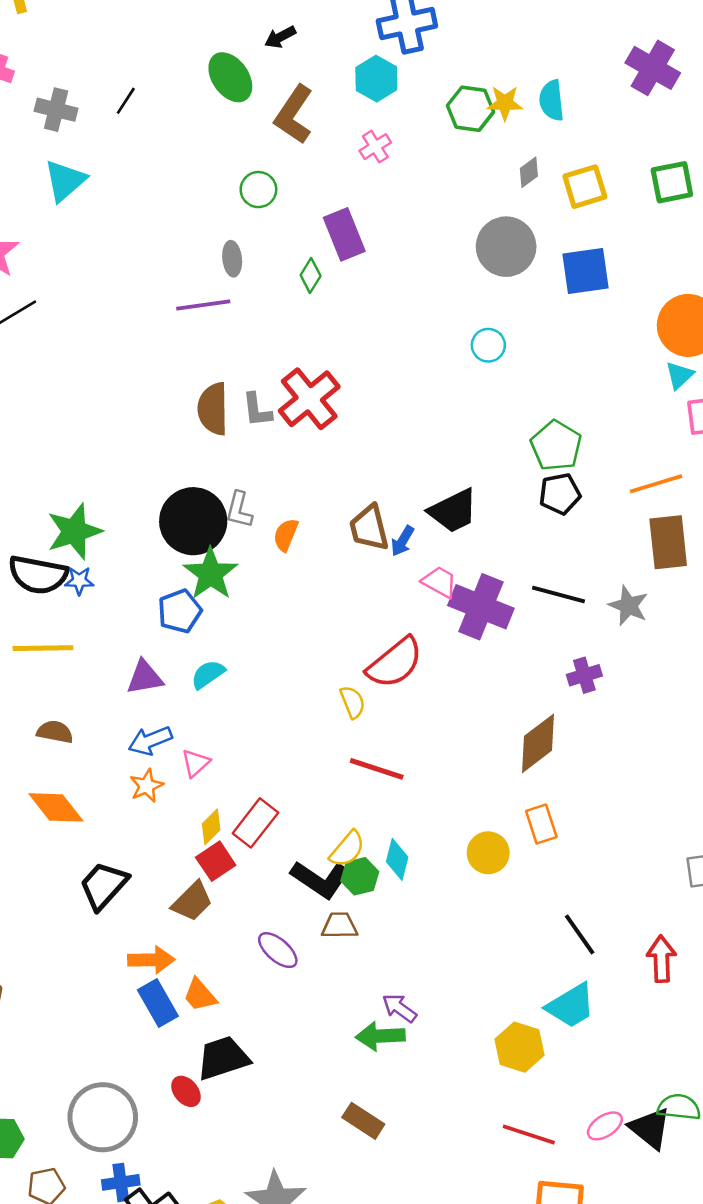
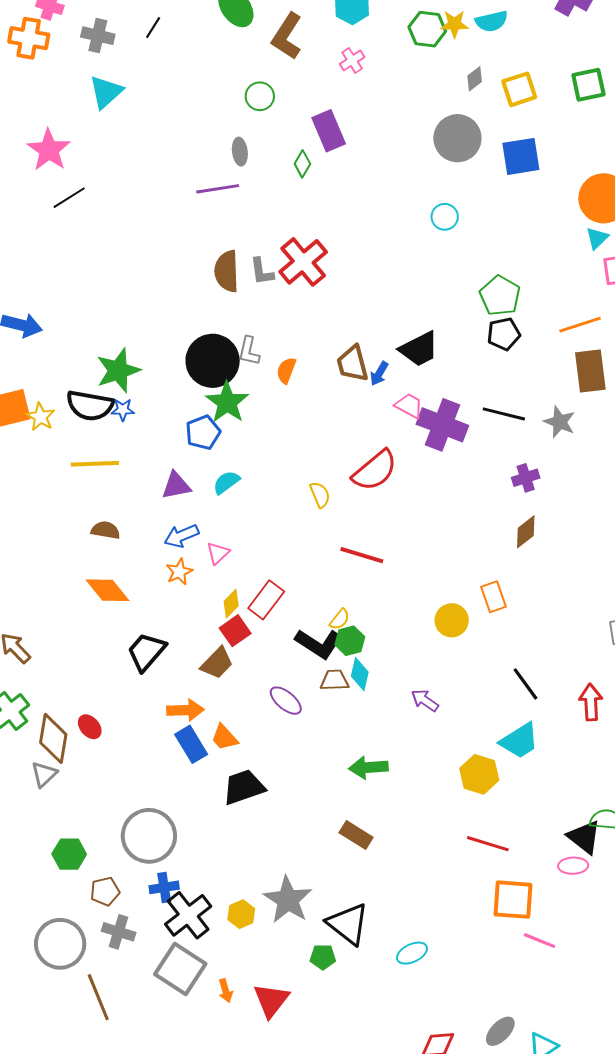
cyan semicircle: (552, 100) -> (492, 21), turned -96
yellow semicircle: (352, 702) -> (320, 495), moved
brown diamond: (538, 743) -> (526, 532), moved, size x0.7
yellow semicircle: (347, 849) -> (340, 619), size x0.7
cyan diamond: (397, 859) -> (360, 674), moved
purple arrow: (399, 1008) -> (425, 700), moved
red ellipse: (186, 1091) -> (90, 727), moved
pink ellipse: (605, 1126) -> (573, 866), moved, turned 32

